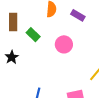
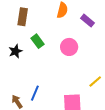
green rectangle: (33, 35) -> (37, 41), moved

